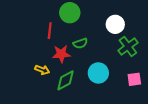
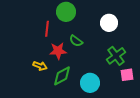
green semicircle: (80, 43) -> (76, 41), turned 56
green cross: (128, 47) -> (116, 56), moved
cyan circle: (98, 73) -> (90, 83), moved

